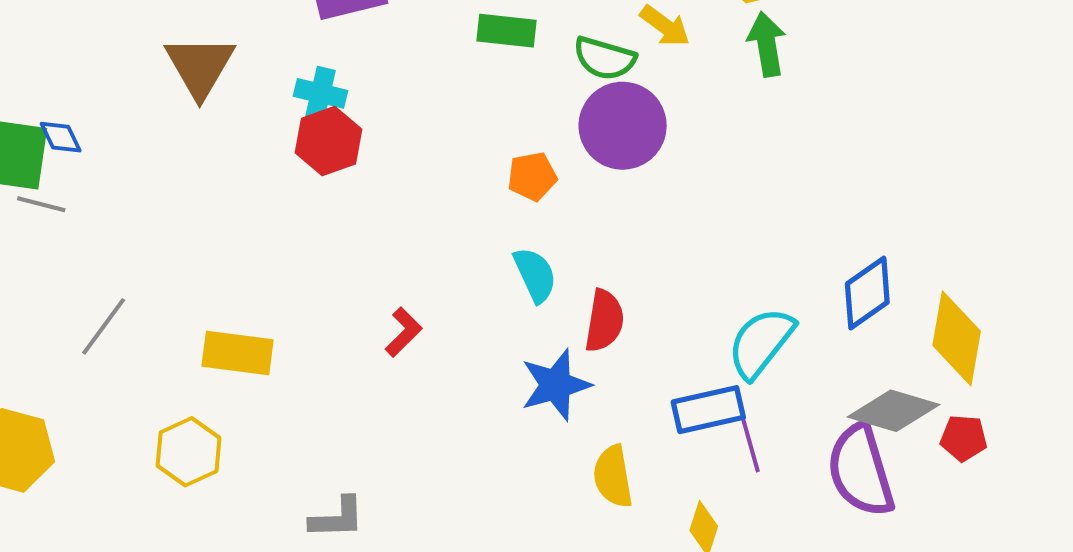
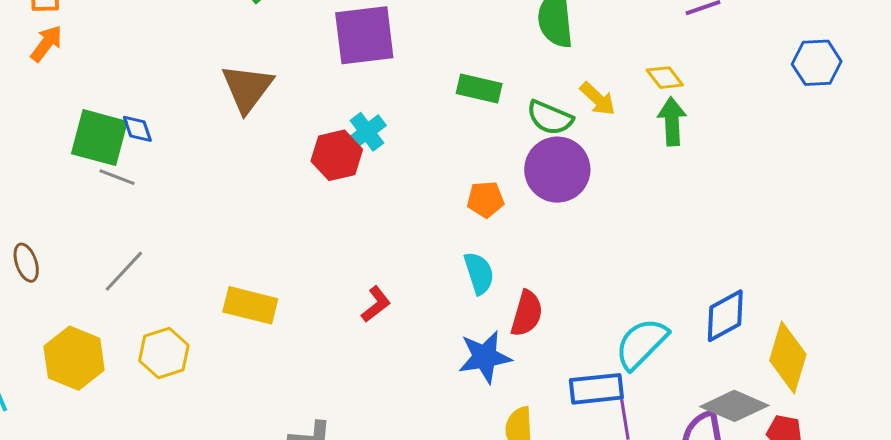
cyan cross: (320, 93) -> (367, 132), moved, turned 33
gray line: (104, 326) -> (124, 271), moved
yellow hexagon: (189, 452) -> (164, 353), moved

